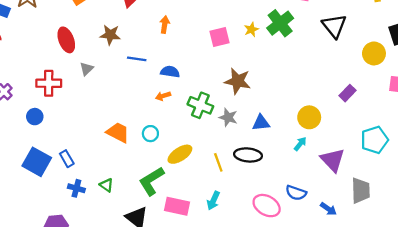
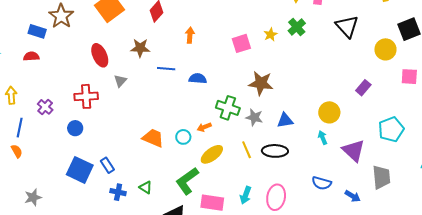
green cross: (280, 23) -> (297, 27), size x0.7
orange arrow: (163, 96) -> (204, 127), moved
cyan arrow: (300, 144) -> (323, 138), turned -56
yellow line: (218, 162) -> (247, 150), moved
pink ellipse: (267, 206) -> (276, 197), moved, turned 75

